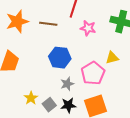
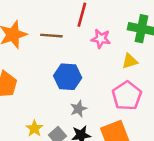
yellow triangle: (112, 58) -> (130, 61), moved
pink pentagon: (93, 73) -> (127, 96), moved

